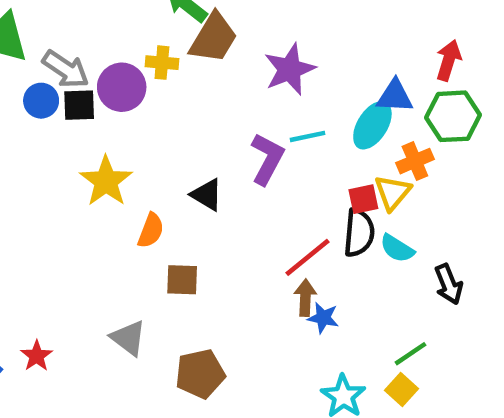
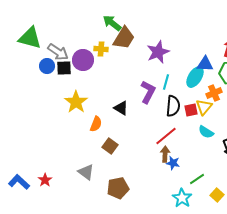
cyan line: (308, 136) -> (166, 82), turned -63
black semicircle: (359, 233) -> (173, 106), moved
brown square: (182, 280) -> (110, 146), turned 35
green line: (410, 354) -> (197, 179), moved
yellow square: (402, 389) -> (217, 195), moved

